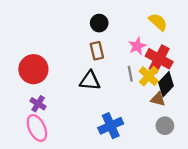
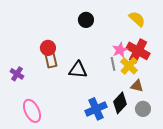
pink star: (137, 46) -> (120, 50), moved
brown rectangle: (97, 51) -> (51, 60), moved
red circle: (33, 69) -> (48, 48), moved, size x0.6
black diamond: (166, 84) -> (120, 103), moved
purple cross: (38, 104) -> (17, 74), moved

